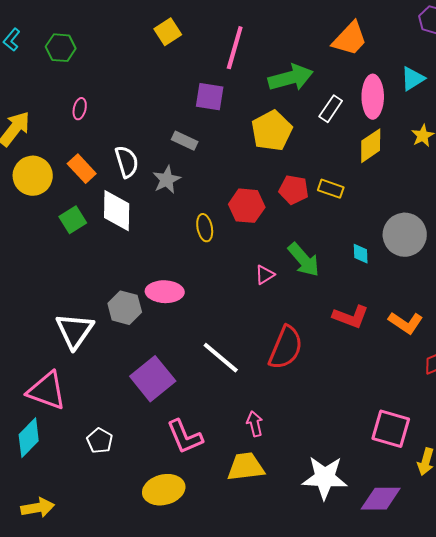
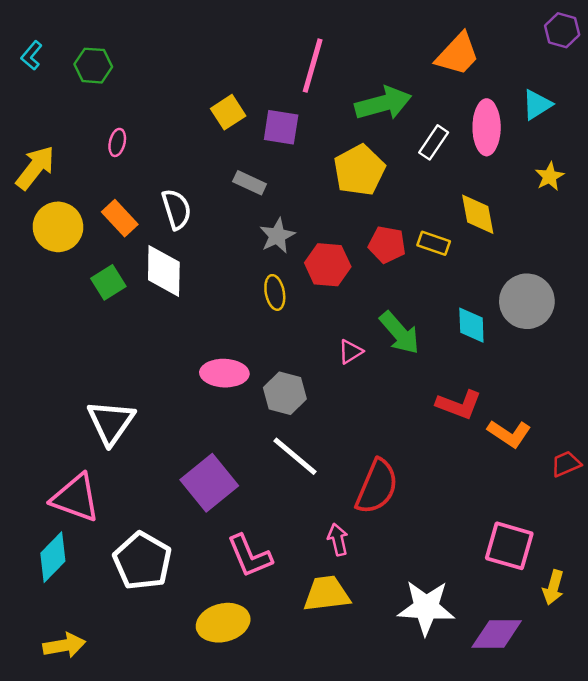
yellow square: (168, 32) -> (228, 112), moved
yellow diamond: (371, 146) -> (478, 214), moved, turned -66
gray star: (167, 180) -> (277, 236), moved
cyan diamond: (361, 254) -> (471, 325), size x1.4
gray hexagon: (125, 308) -> (285, 393), moved
orange L-shape: (406, 323) -> (509, 434), moved
red semicircle: (286, 348) -> (377, 487), moved
white pentagon: (100, 441) -> (142, 561), size x1.8

